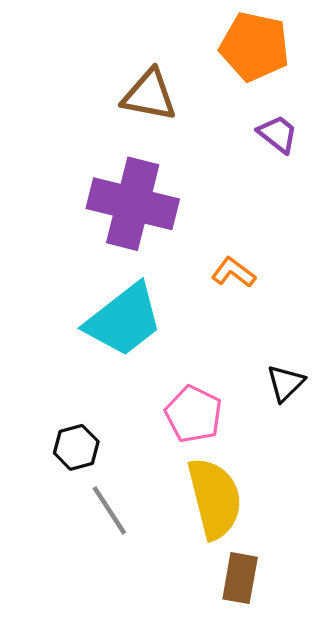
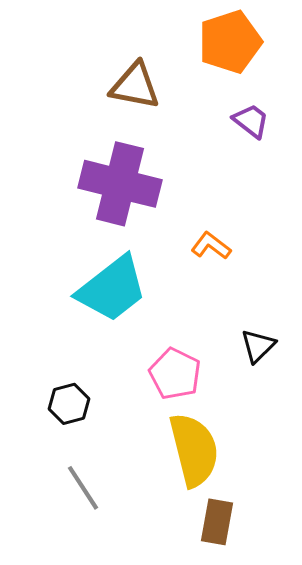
orange pentagon: (254, 47) -> (230, 42), turned -30
gray line: (109, 510) -> (83, 488), moved

